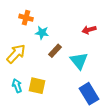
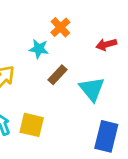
orange cross: (26, 18) -> (60, 27), moved, turned 32
blue rectangle: (89, 94) -> (106, 136), turned 45

